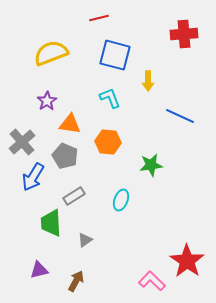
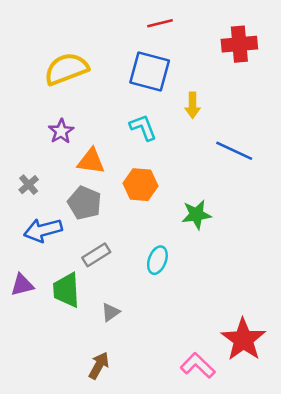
red line: (99, 18) -> (160, 23), moved
gray cross: (22, 142) -> (29, 185), size x0.6
blue arrow: (33, 177) -> (43, 230), turned 44
purple triangle: (39, 270) -> (22, 285), moved

